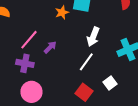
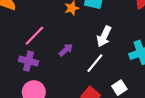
purple arrow: (50, 47) -> (66, 50), moved

